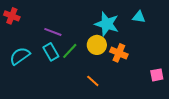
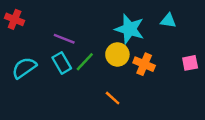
pink square: (157, 75) -> (190, 63), moved

